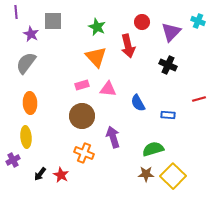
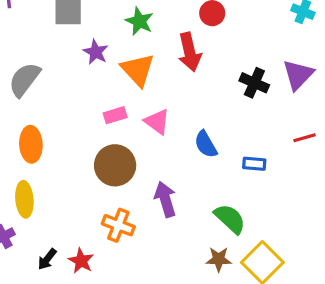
purple triangle: (171, 32) -> (298, 75), moved
purple star: (31, 34) -> (96, 52), moved
pink triangle: (108, 89) -> (157, 122), turned 30
green semicircle: (153, 149) -> (230, 219), turned 60

